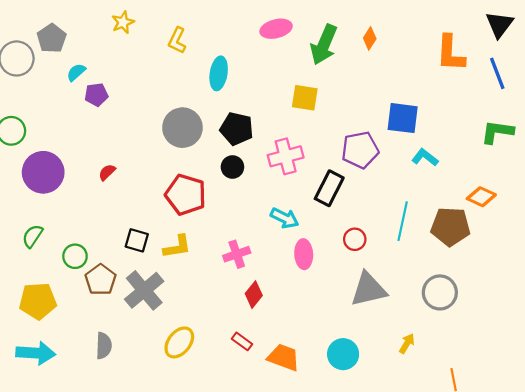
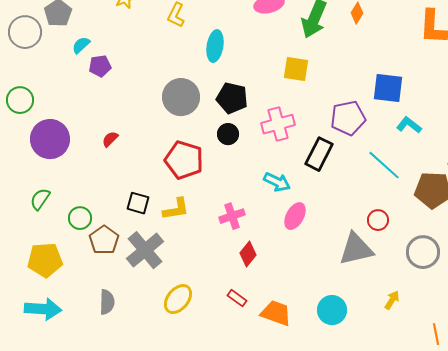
cyan line: (403, 221) -> (384, 165), moved, turned -60
red circle: (355, 239) -> (378, 220), moved
pink ellipse: (304, 254) -> (295, 216), turned 32

